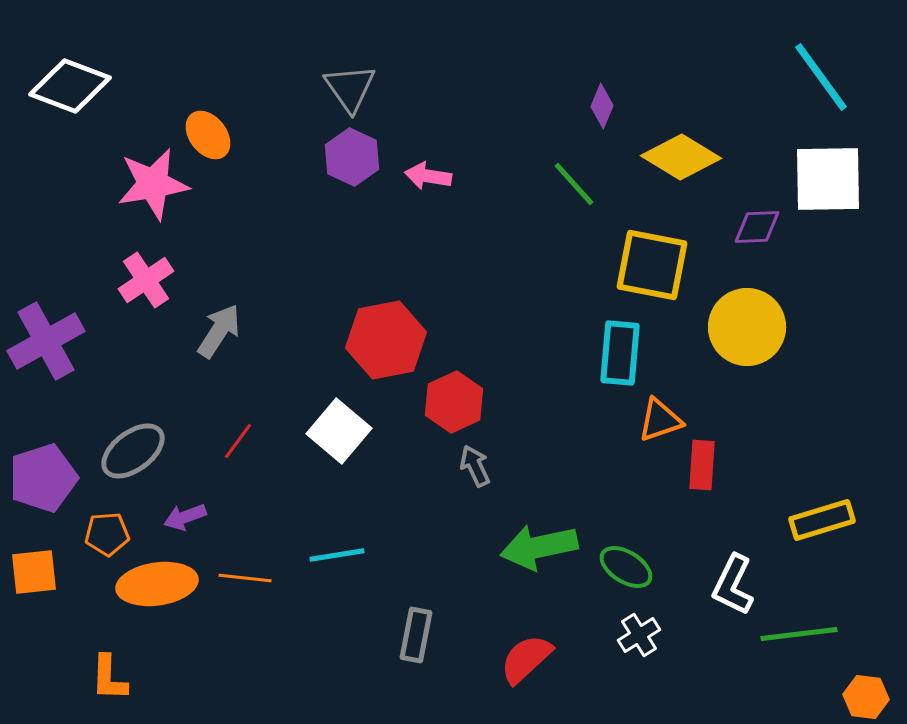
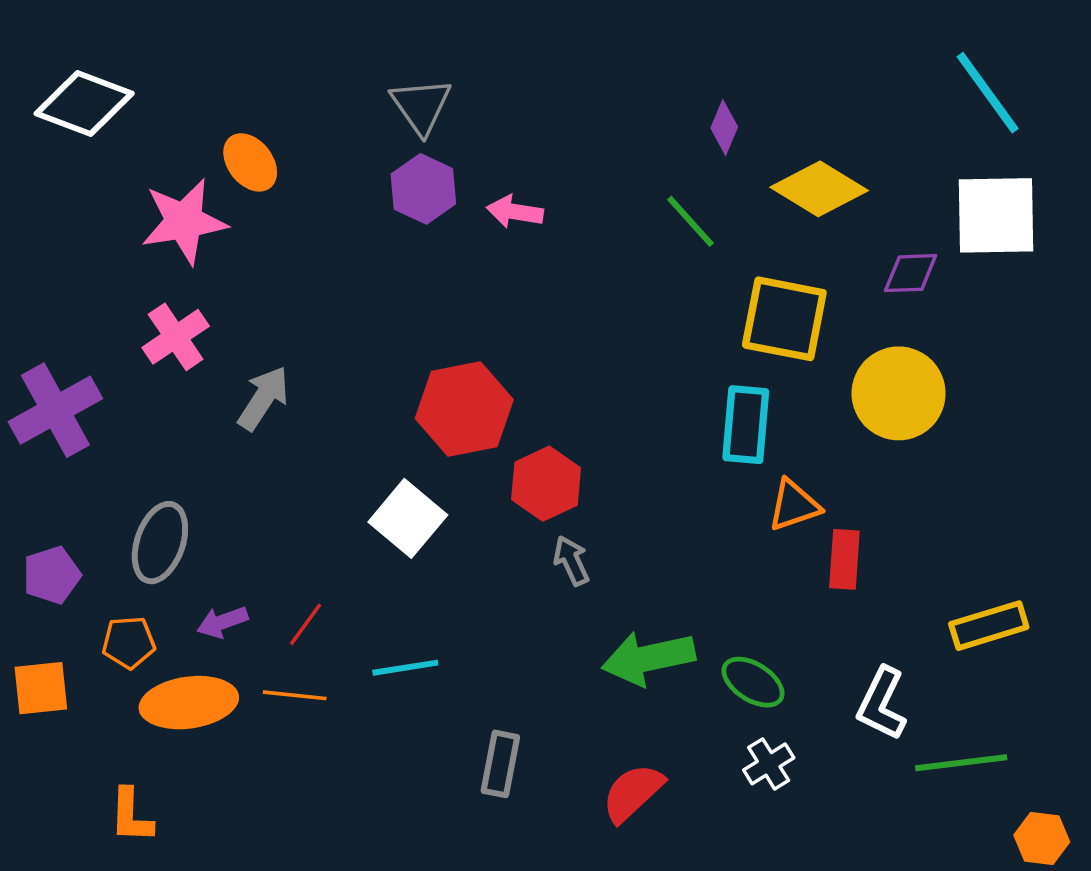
red line: (238, 441) -> (306, 624), moved
gray ellipse: (133, 451) -> (160, 543), turned -34
purple pentagon: (43, 478) -> (52, 575), size x0.7

